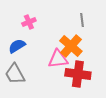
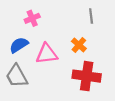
orange cross: (71, 46) -> (79, 45), size x0.6
pink triangle: (58, 59) -> (47, 54), moved

